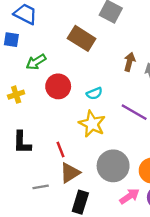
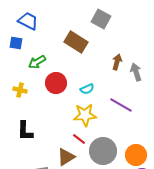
yellow cross: (16, 95) -> (20, 90), turned 32
yellow star: (92, 124) -> (85, 115), turned -30
red line: (60, 150) -> (79, 139), moved, turned -32

